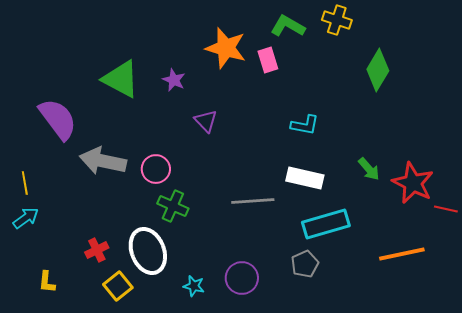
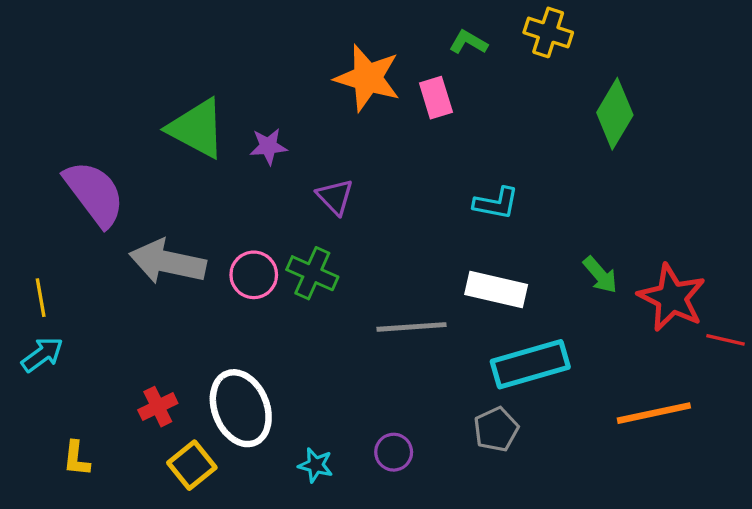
green L-shape: (288, 26) -> (468, 42), size x0.7
purple star: (174, 80) -> (268, 146), moved, turned -30
green cross: (173, 206) -> (312, 273), moved
purple circle: (242, 278) -> (394, 452), size x0.7

